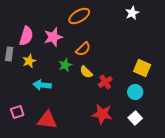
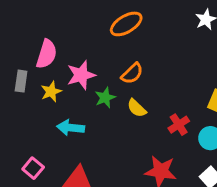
pink star: (53, 37) -> (81, 75), moved
red cross: (105, 82) -> (179, 125), moved
pink square: (17, 112) -> (33, 168), turned -32

